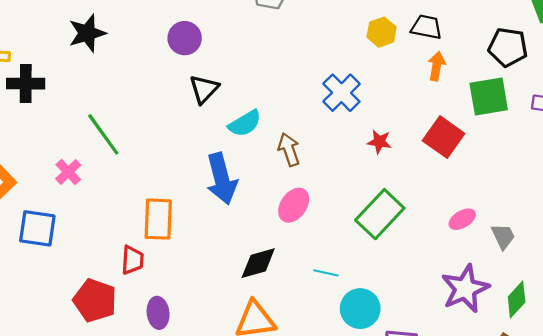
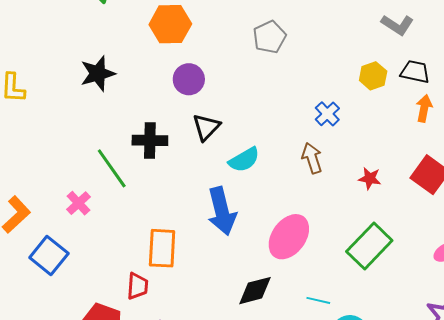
black cross: (26, 84) -> (150, 140), moved
blue cross: (341, 93) -> (327, 114), moved, size x0.7
brown arrow: (289, 150) -> (312, 158), moved
pink ellipse: (294, 205) -> (289, 237), size x1.4
blue square: (37, 228) -> (49, 256), turned 30

